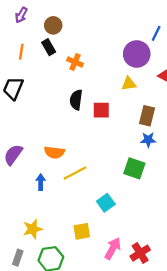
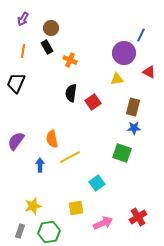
red square: (101, 110) -> (93, 102), turned -35
orange semicircle: (54, 152) -> (52, 139), turned 72
pink arrow: (113, 248) -> (103, 223), turned 36
red cross: (140, 253) -> (138, 217), moved

